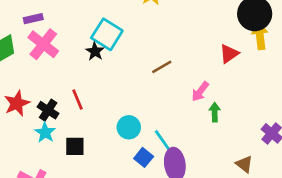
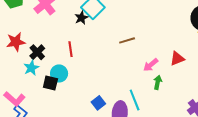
red triangle: (229, 54) -> (177, 58), moved
red line: (78, 99) -> (70, 49), moved
cyan circle: (129, 127) -> (59, 73), moved
cyan line: (164, 143) -> (135, 100), moved

